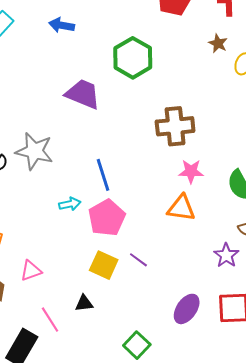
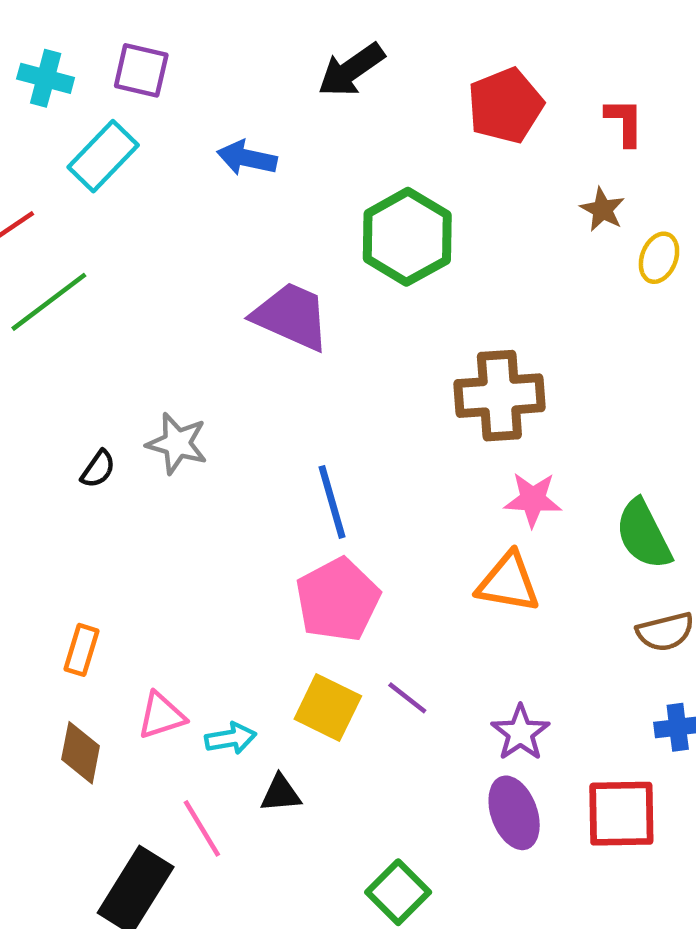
gray star: (34, 151) -> (177, 443), size x0.7
cyan arrow: (70, 204) -> (231, 738), moved
purple star: (226, 255) -> (520, 733), moved
purple ellipse: (187, 309) -> (514, 813), turned -56

